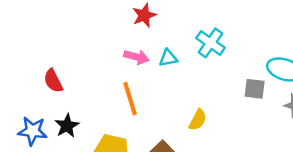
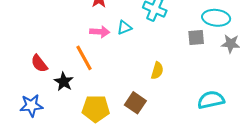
orange line: (130, 99) -> (84, 58), moved
black star: (67, 126) -> (64, 82), moved

